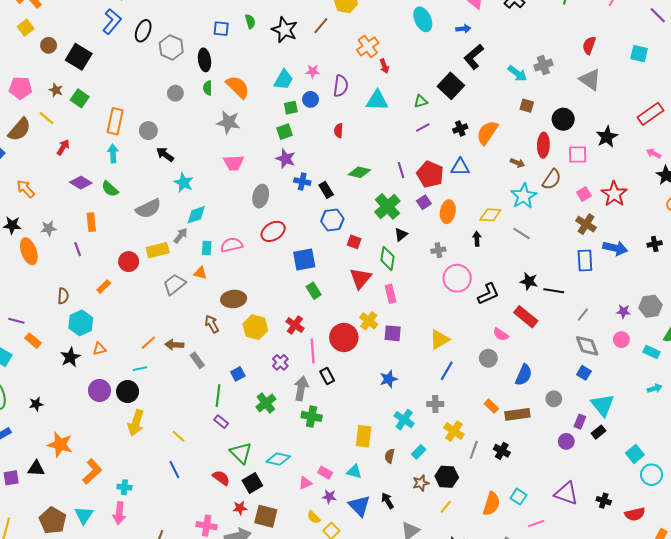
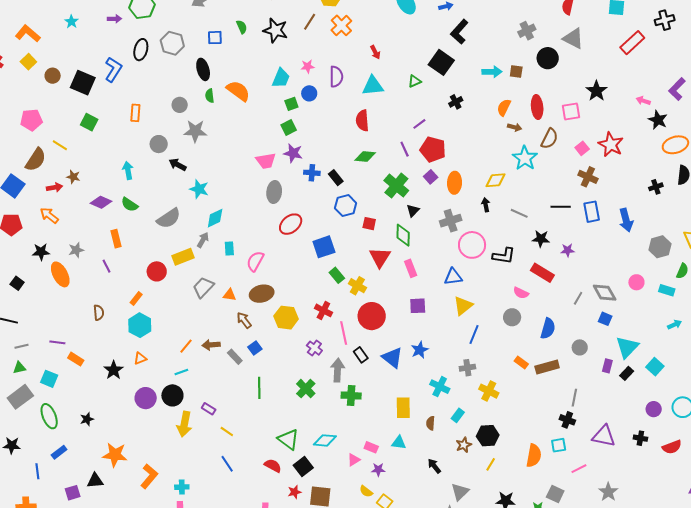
blue L-shape: (112, 21) -> (113, 69), moved
orange cross: (368, 46) -> (341, 25), moved
gray hexagon: (171, 47) -> (172, 43), moved
cyan arrow: (517, 73) -> (492, 72), moved, turned -30
brown star: (56, 90) -> (73, 177), moved
red rectangle: (650, 114) -> (632, 43), moved
black circle: (563, 119) -> (548, 58), moved
orange rectangle: (115, 121) -> (135, 113), moved, size x0.7
gray star: (228, 122) -> (195, 131), moved
purple line: (423, 127) -> (419, 124), moved
red semicircle: (339, 131) -> (362, 121), moved, size x1.5
orange semicircle: (487, 133) -> (504, 107), moved, size x0.7
red arrow: (63, 147) -> (55, 187), moved, turned 56
pink trapezoid: (234, 163) -> (266, 161), moved
blue triangle: (460, 167) -> (453, 277), moved
gray line: (522, 234) -> (519, 213), moved
pink semicircle: (232, 245) -> (255, 261), moved, turned -40
blue arrow: (615, 248) -> (626, 220), moved, turned 70
gray cross: (438, 250) -> (451, 221), size x1.5
orange triangle: (200, 273) -> (230, 295), moved
black line: (554, 291) -> (561, 207), moved
black L-shape: (488, 294) -> (504, 256), turned 40
purple star: (623, 311) -> (568, 250), moved
gray line: (583, 315) -> (578, 298), moved
yellow cross: (369, 321) -> (357, 286), moved
cyan hexagon: (81, 323) -> (140, 325), moved
blue square: (238, 374) -> (255, 348), moved
cyan triangle: (603, 405) -> (627, 347), turned 30
purple rectangle: (221, 422) -> (209, 409), moved
purple circle: (566, 441) -> (654, 409), moved
gray line: (474, 450) -> (574, 398), moved
black cross: (502, 451) -> (567, 420), moved
cyan square: (635, 454) -> (655, 367), moved
cyan square: (518, 497) -> (559, 445), turned -35
blue triangle: (359, 506) -> (392, 358), moved

